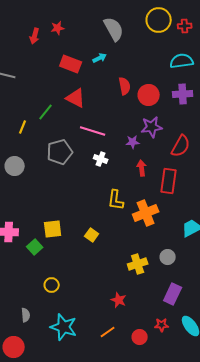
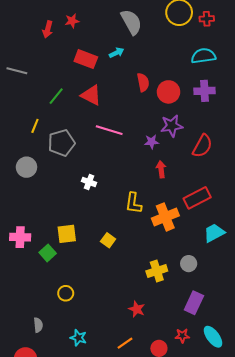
green line: (46, 112) -> (56, 96), moved
gray pentagon: (60, 152) -> (61, 143), moved
white cross: (101, 159) -> (89, 182), moved
red rectangle: (169, 181) -> (197, 198), moved, turned 55
cyan star: (64, 327) -> (78, 338), size x0.6

